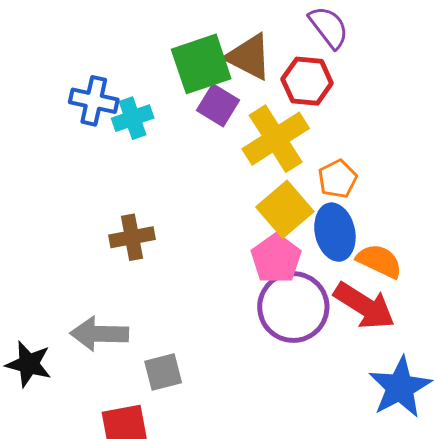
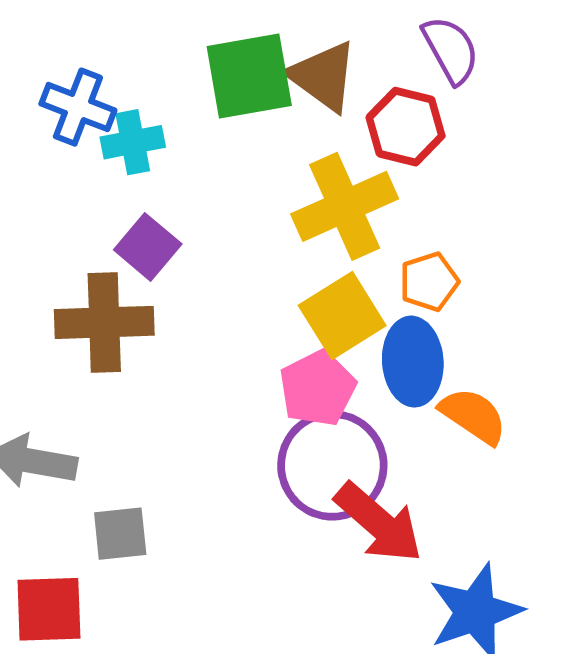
purple square: (218, 105) -> (148, 247), moved
brown cross: (132, 237) -> (104, 322), size x1.4
red arrow: (364, 306) -> (379, 523), moved

